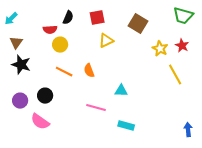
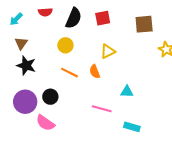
black semicircle: (68, 18) -> (74, 18), size x1.5
brown square: (138, 24) -> (144, 24), turned -36
red semicircle: (50, 30) -> (45, 12), moved
yellow triangle: (106, 41) -> (108, 51), moved
purple circle: (20, 101) -> (25, 102), size x1.5

